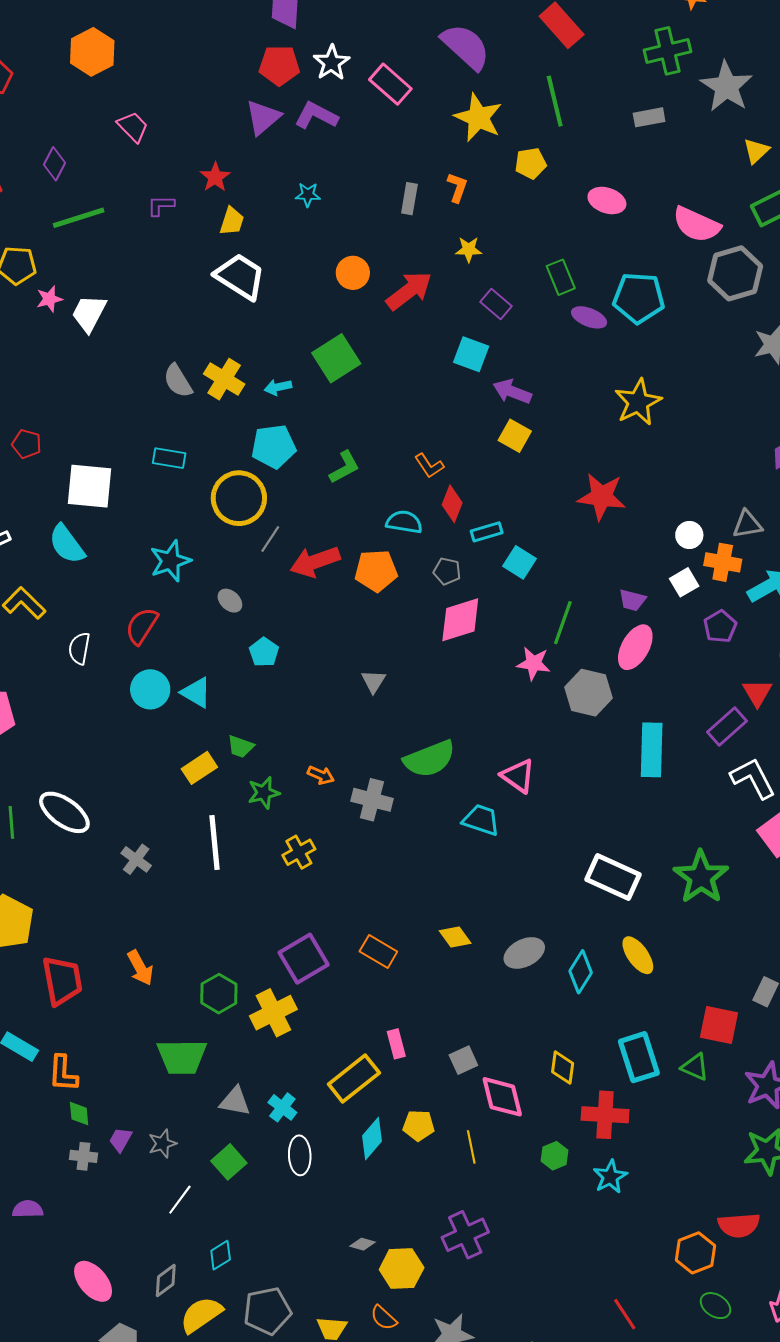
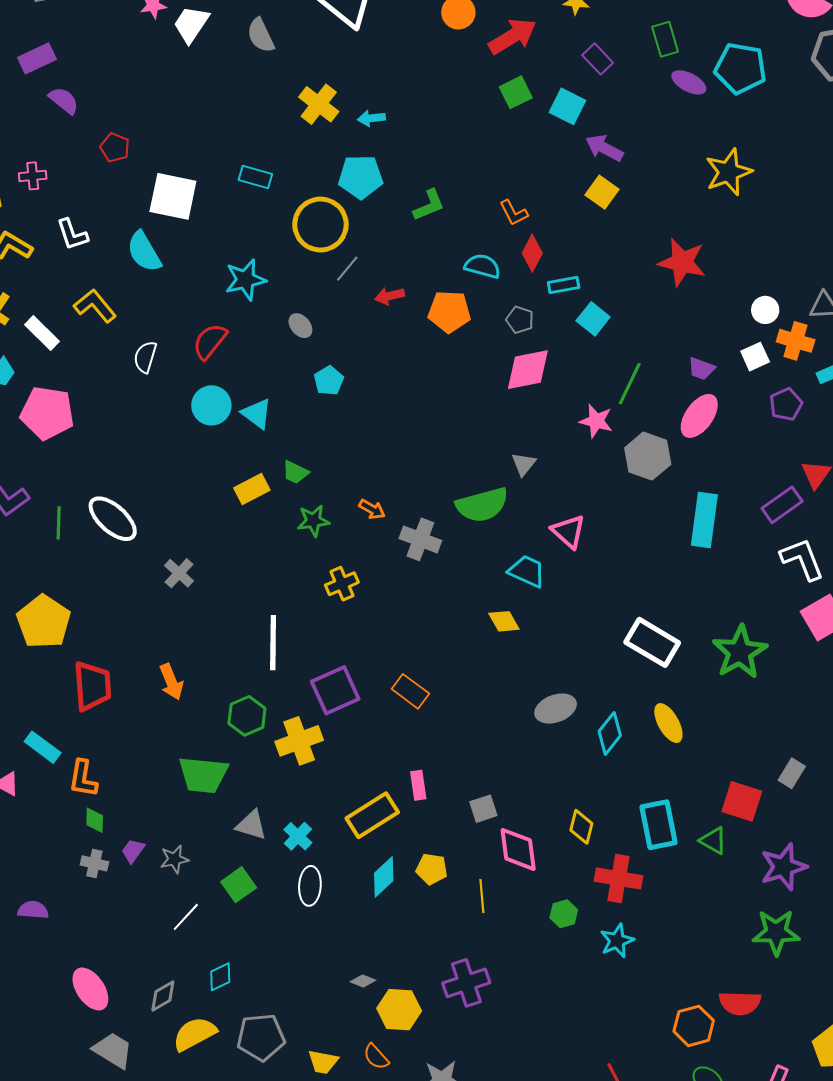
green square: (336, 358) -> (516, 92), moved, size x0.7
gray semicircle: (178, 381) -> (261, 35), moved
red arrow: (315, 562) -> (390, 296), size x0.6
gray triangle: (373, 681) -> (524, 464), moved
white line: (215, 843) -> (273, 643), moved
yellow diamond: (455, 937) -> (504, 621), moved

